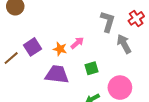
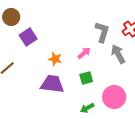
pink arrow: (77, 43) -> (84, 53), moved
purple square: (33, 47) -> (28, 37), moved

